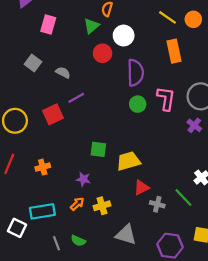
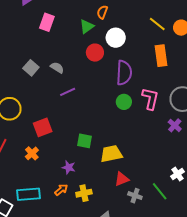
gray square: (33, 63) -> (31, 68), moved
red square: (53, 114) -> (43, 127), moved
orange cross: (43, 167) -> (32, 153), turned -32

